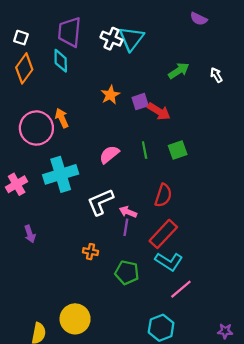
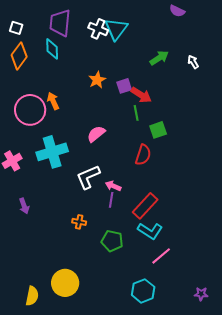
green line: (145, 150) -> (136, 113), moved
red semicircle: (163, 195) -> (143, 155), moved

